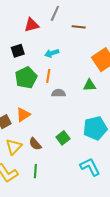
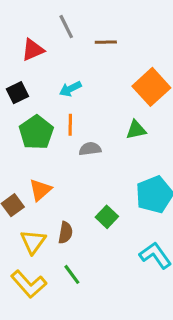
gray line: (55, 13) -> (66, 27), turned -42
brown semicircle: (35, 144) -> (65, 233), turned -120
green line: (35, 171) -> (72, 274), turned -32

